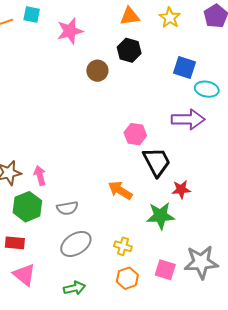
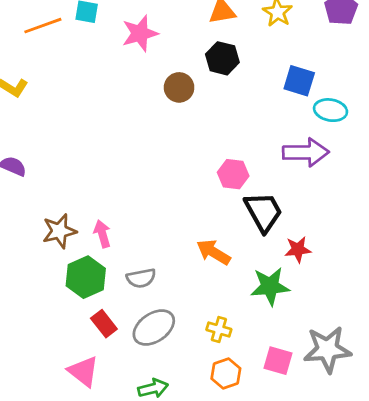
red rectangle: (15, 243) -> (104, 324), moved, turned 48

